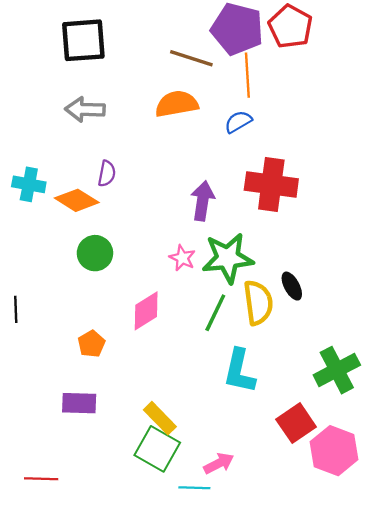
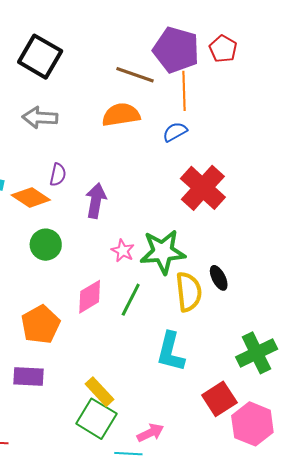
red pentagon: (290, 27) -> (223, 49), size x0.7
black square: (83, 40) -> (40, 57), turned 33
red cross: (271, 185) -> (203, 188), turned 33
purple arrow: (203, 201) -> (96, 201), moved
green line: (215, 313) -> (131, 300), moved
orange pentagon: (91, 344) -> (41, 325), size x1.6

